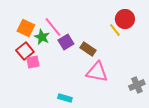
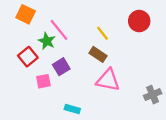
orange square: (26, 28) -> (26, 14), moved
yellow line: (115, 30) -> (102, 33), moved
purple square: (66, 42) -> (61, 67), moved
pink square: (33, 62) -> (43, 81), moved

